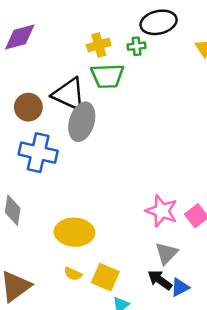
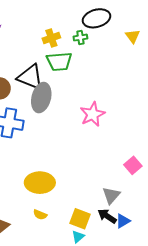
pink star: (162, 211) -> (92, 114), moved, turned 30
yellow square: (105, 277) -> (80, 219), moved

